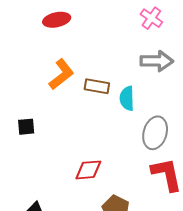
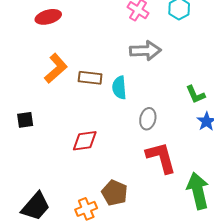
gray ellipse: (155, 133) -> (148, 119), size x0.7
red diamond: (88, 170) -> (85, 141), moved

